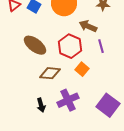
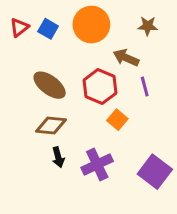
brown diamond: (50, 73) -> (51, 125), moved
black arrow: (41, 105) -> (58, 157), moved

